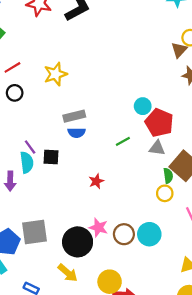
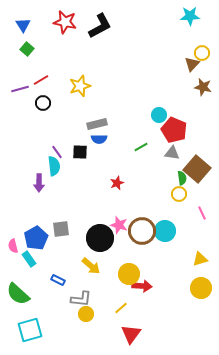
black square: (51, 157) -> (80, 152), moved
gray square: (34, 232) -> (61, 229), size x0.7
brown circle: (124, 234) -> (142, 231), size x1.4

